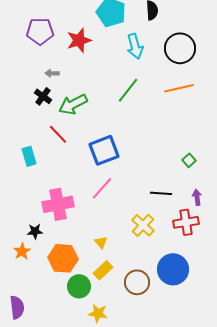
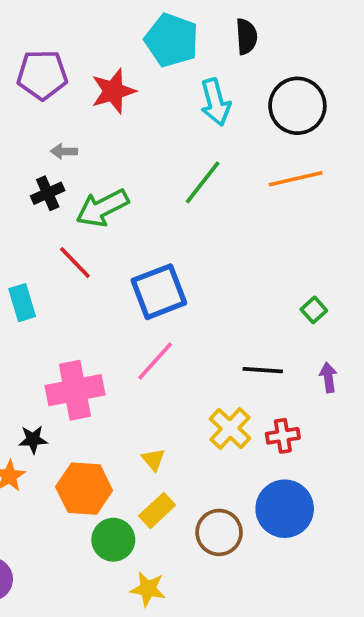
black cross: (43, 96) -> (48, 193), turned 30
red cross: (186, 222) -> (283, 436), moved, size x0.7

